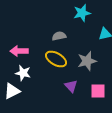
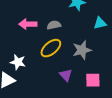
pink arrow: (19, 51) -> (28, 24), moved
yellow ellipse: (56, 59) -> (51, 48), turned -70

